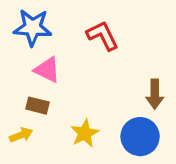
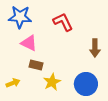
brown arrow: (155, 94) -> (95, 48), moved
brown rectangle: (37, 106) -> (36, 65), moved

